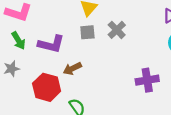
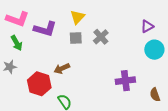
purple L-shape: (51, 44) -> (45, 29), moved

